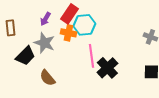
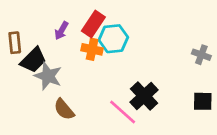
gray star: (44, 43) -> (48, 76), moved
black trapezoid: (25, 56) -> (33, 60), moved
pink line: (91, 56) -> (123, 112), moved, turned -40

